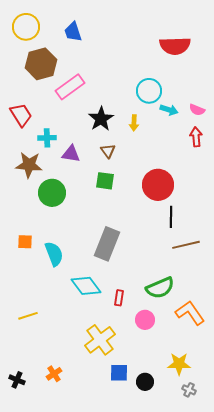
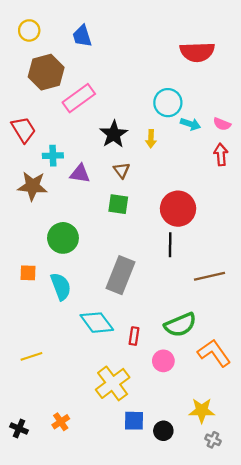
yellow circle: (26, 27) -> (29, 30), size x0.7
green circle: (52, 193) -> (63, 238), moved
black line: (171, 217) -> (170, 245), moved

